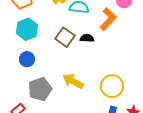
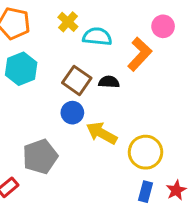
blue circle: (27, 59) -> (72, 113), moved
yellow arrow: (73, 81) -> (102, 133), moved

